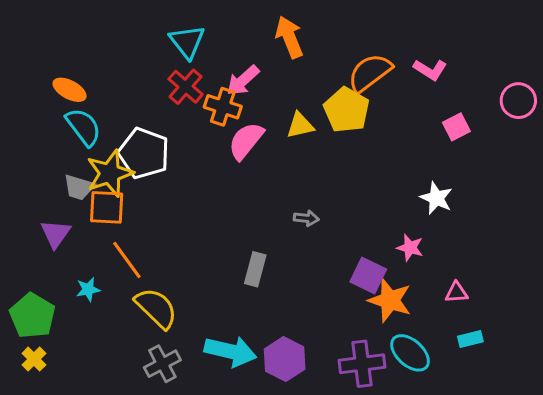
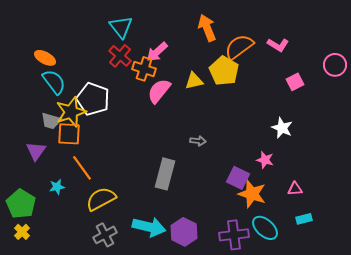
orange arrow: (289, 37) -> (207, 28), moved
gray rectangle: (255, 269) -> (165, 174), size x1.4
yellow semicircle: (156, 308) -> (101, 199), turned -72

